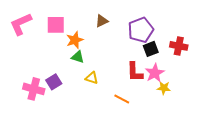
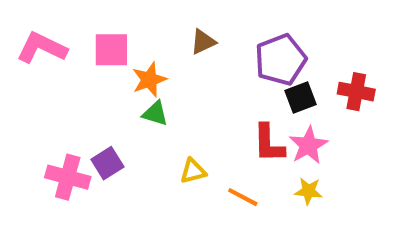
pink L-shape: (21, 24) -> (42, 48), turned 50
yellow triangle: (92, 78) -> (193, 171), moved, turned -32
yellow star: (164, 88) -> (308, 191), moved

